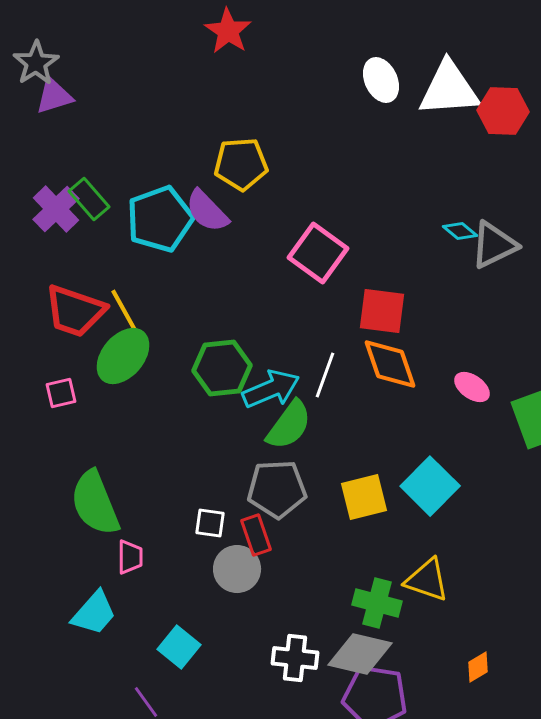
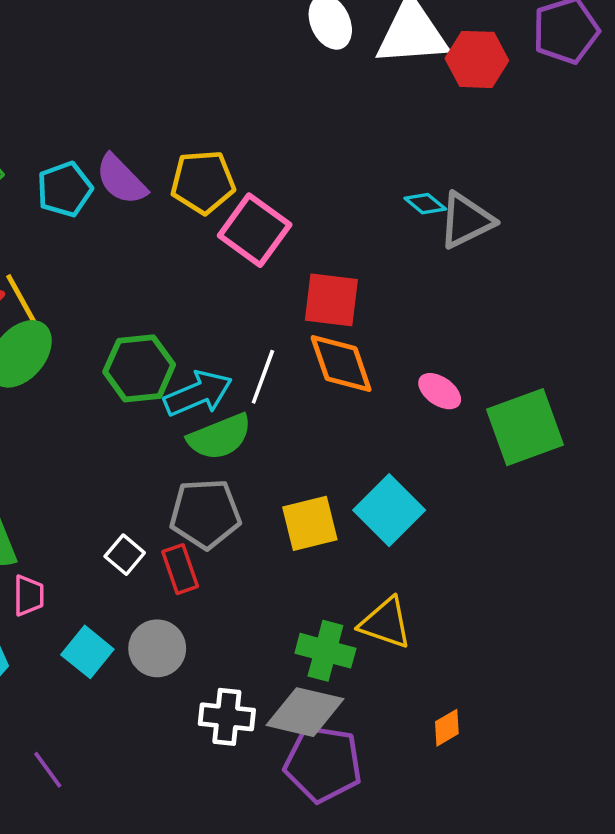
yellow pentagon: (241, 164) -> (203, 182), moved
cyan pentagon: (160, 219) -> (65, 189), size x0.7
green semicircle: (289, 425) -> (220, 437), turned 32
white square: (210, 523) -> (125, 555), turned 32
gray circle: (237, 569) -> (157, 648), moved
cyan square: (179, 647) -> (87, 652), moved

